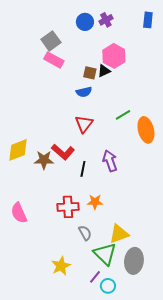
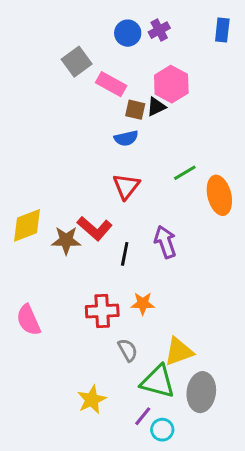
pink rectangle: (54, 60) -> (111, 84), moved
green triangle: (105, 254) -> (158, 382), turned -30

